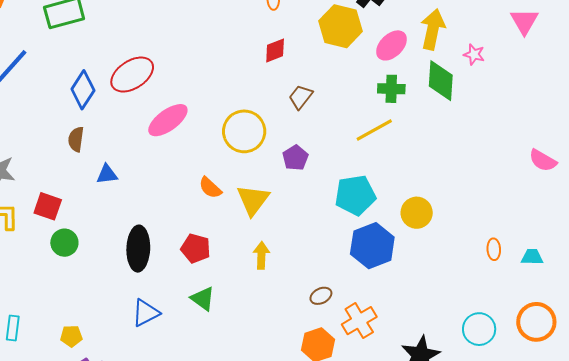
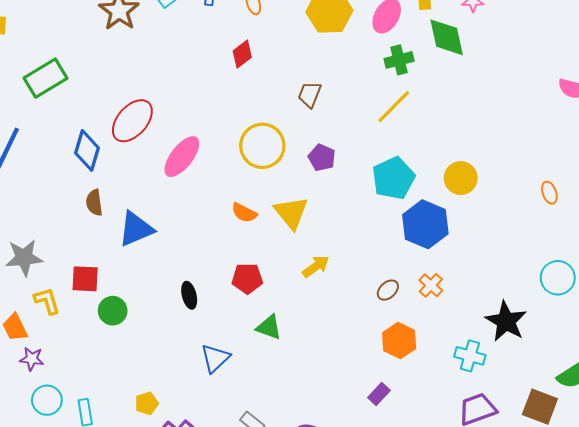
red diamond: (275, 51) -> (242, 54), moved
blue triangle: (107, 174) -> (136, 229), size x1.6
black ellipse: (138, 249) -> (189, 295), size x0.6
yellow arrow: (261, 255) -> (316, 266), turned 68
orange cross: (359, 321) -> (431, 285), moved, size x0.7

